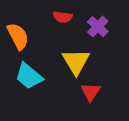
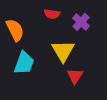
cyan trapezoid: (29, 76) -> (24, 63), turned -110

